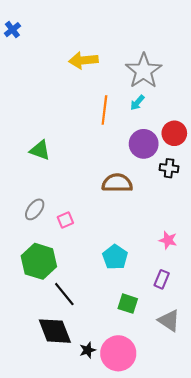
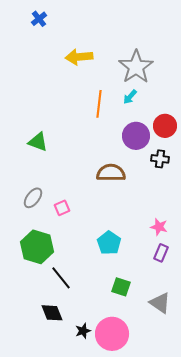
blue cross: (12, 30) -> (39, 19), moved
purple rectangle: (162, 279) -> (161, 253), moved
black diamond: (55, 331) -> (52, 313), size x0.7

